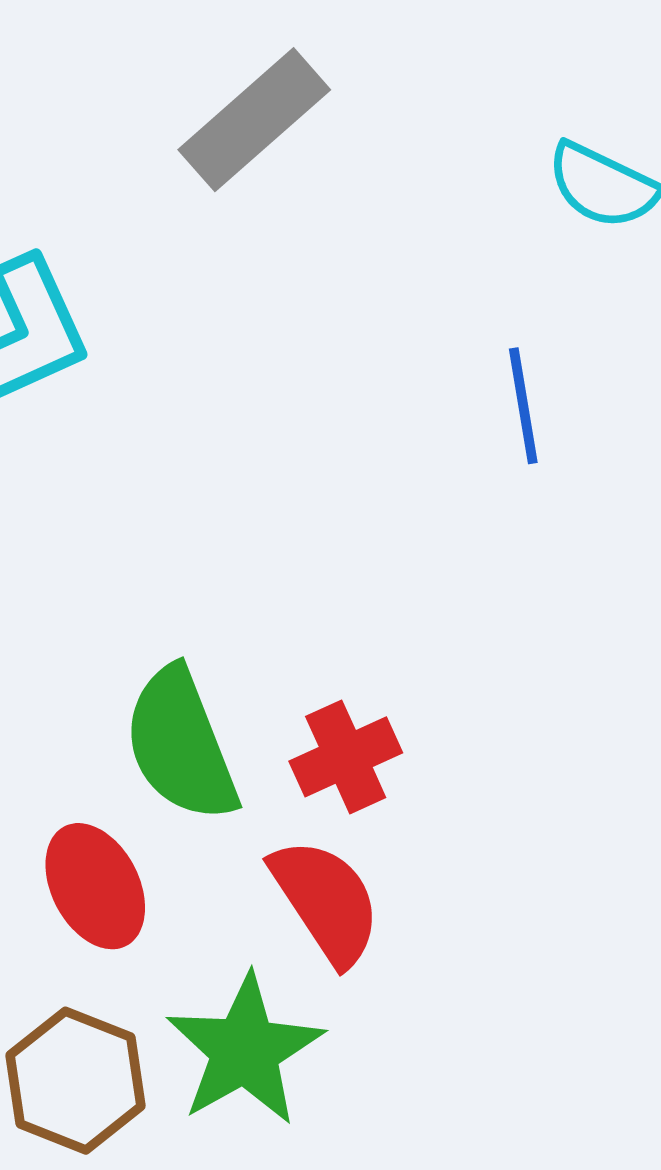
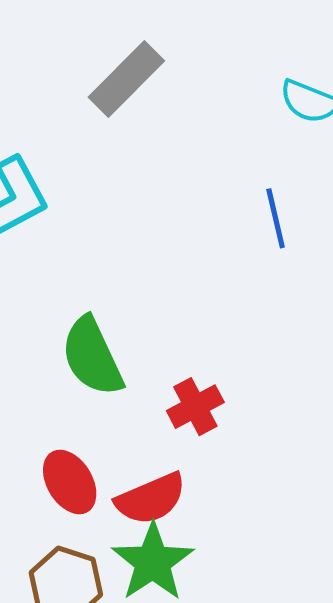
green semicircle: (181, 745) -> (92, 357), moved
red semicircle: (326, 901) -> (151, 499), moved, turned 104

